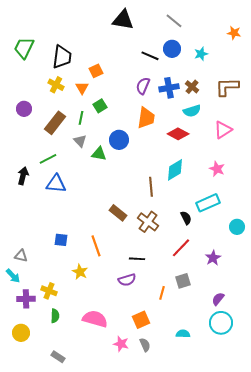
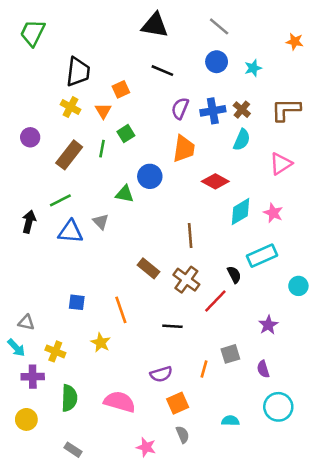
green trapezoid: (24, 48) -> (33, 33), moved
black line: (150, 56) -> (162, 71), moved
cyan semicircle: (192, 111) -> (242, 140), turned -48
red diamond: (178, 134) -> (215, 181), moved
gray triangle: (80, 141) -> (101, 222), moved
cyan diamond: (175, 170) -> (241, 212), moved
red line: (181, 248) -> (215, 301), moved
purple semicircle: (127, 280) -> (161, 374), moved
yellow cross: (49, 291) -> (55, 351), moved
purple semicircle: (218, 299) -> (263, 369), moved, turned -56
green semicircle: (55, 316) -> (69, 398), size x1.5
pink star: (121, 344) -> (146, 447), moved

